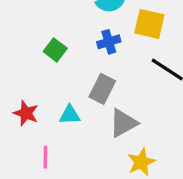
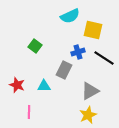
blue cross: (109, 42) -> (78, 52), moved
gray triangle: (123, 123) -> (90, 91), moved

